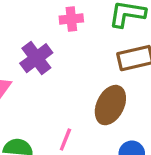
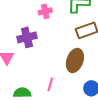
purple cross: (36, 58) -> (27, 37), turned 30

